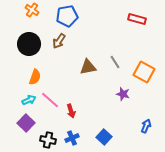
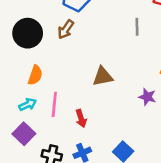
gray line: (115, 62) -> (137, 27), moved, turned 32
brown triangle: (88, 67) -> (103, 76), moved
pink line: (50, 100) -> (54, 104), turned 54

